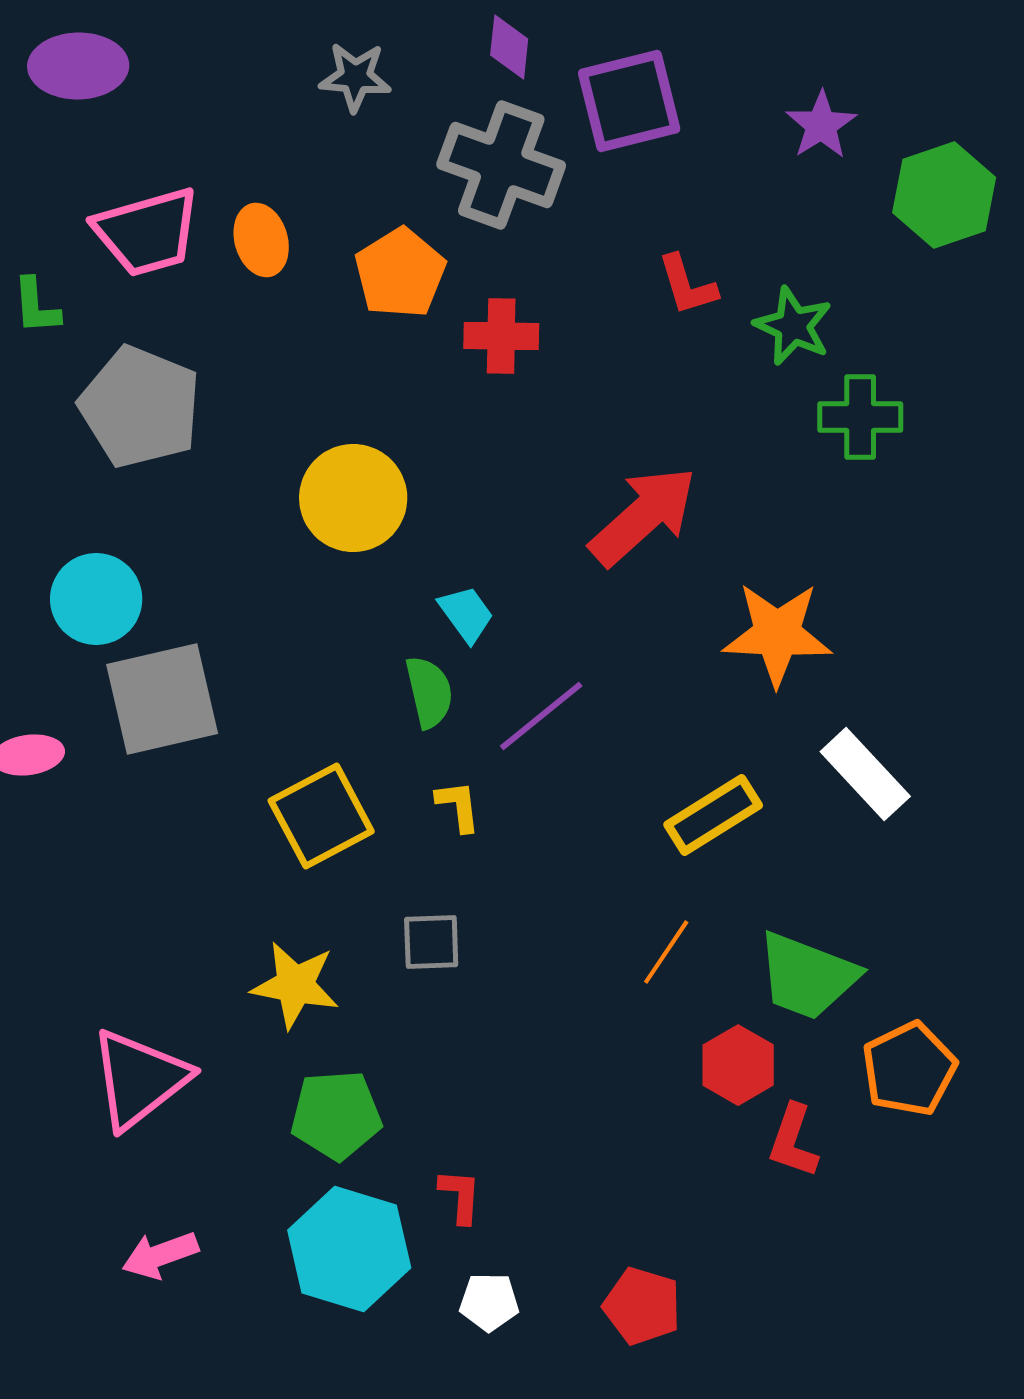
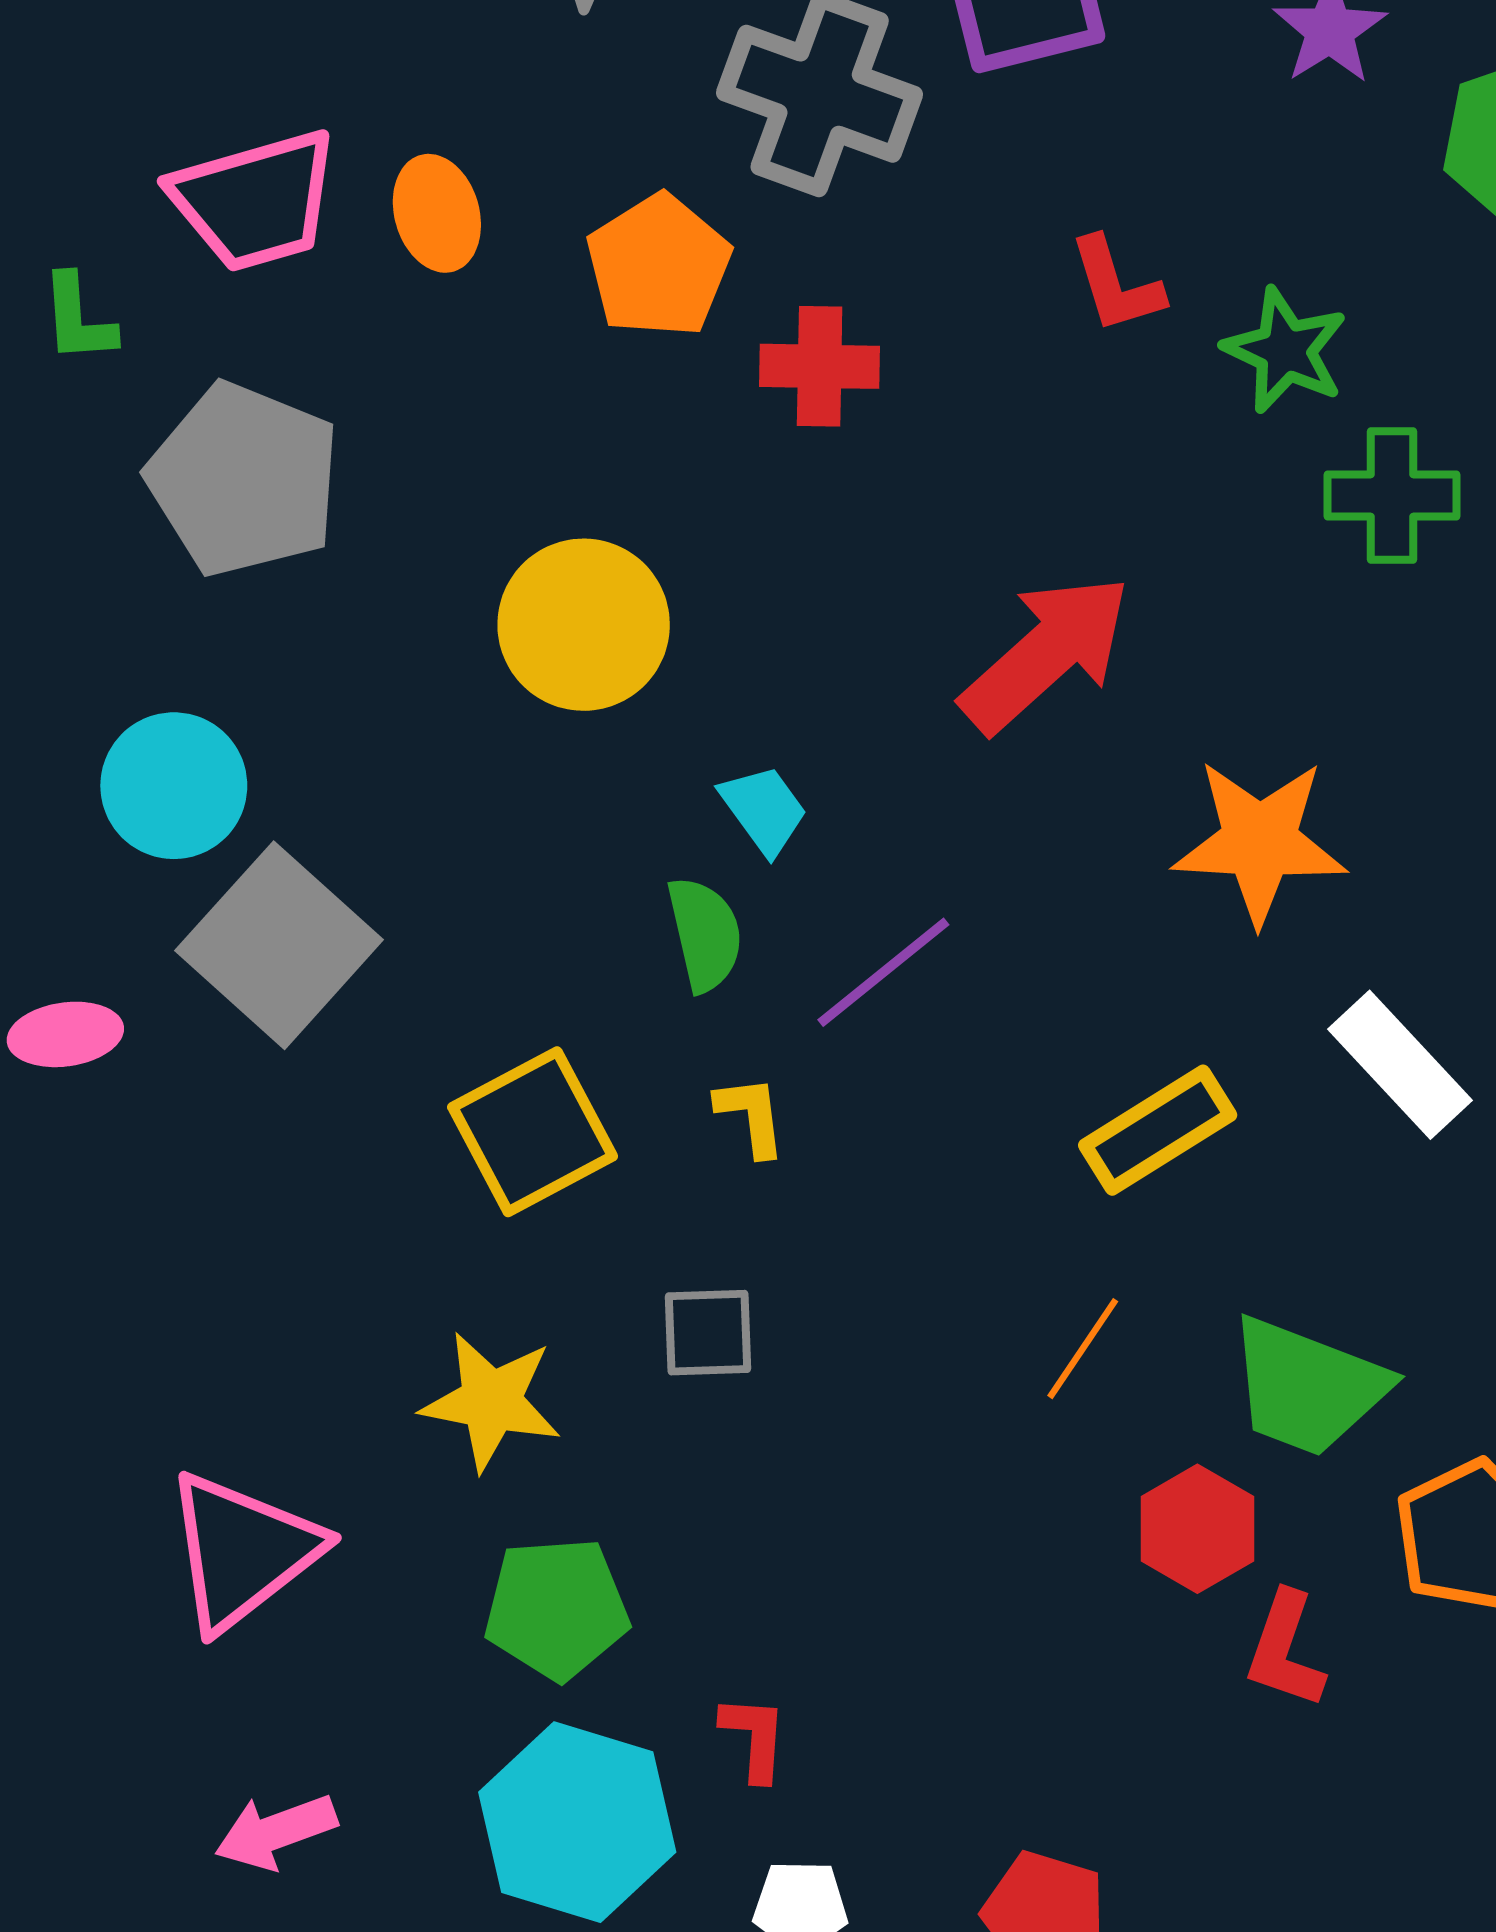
gray square: (162, 699) -> (279, 945), turned -35

